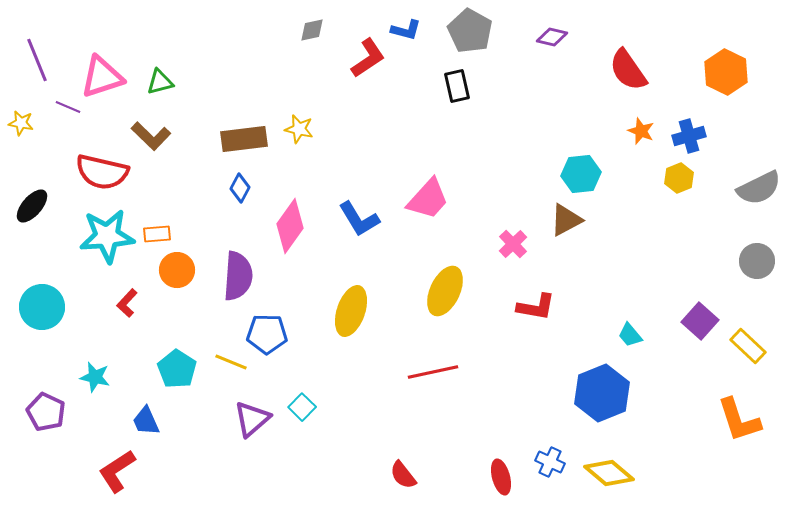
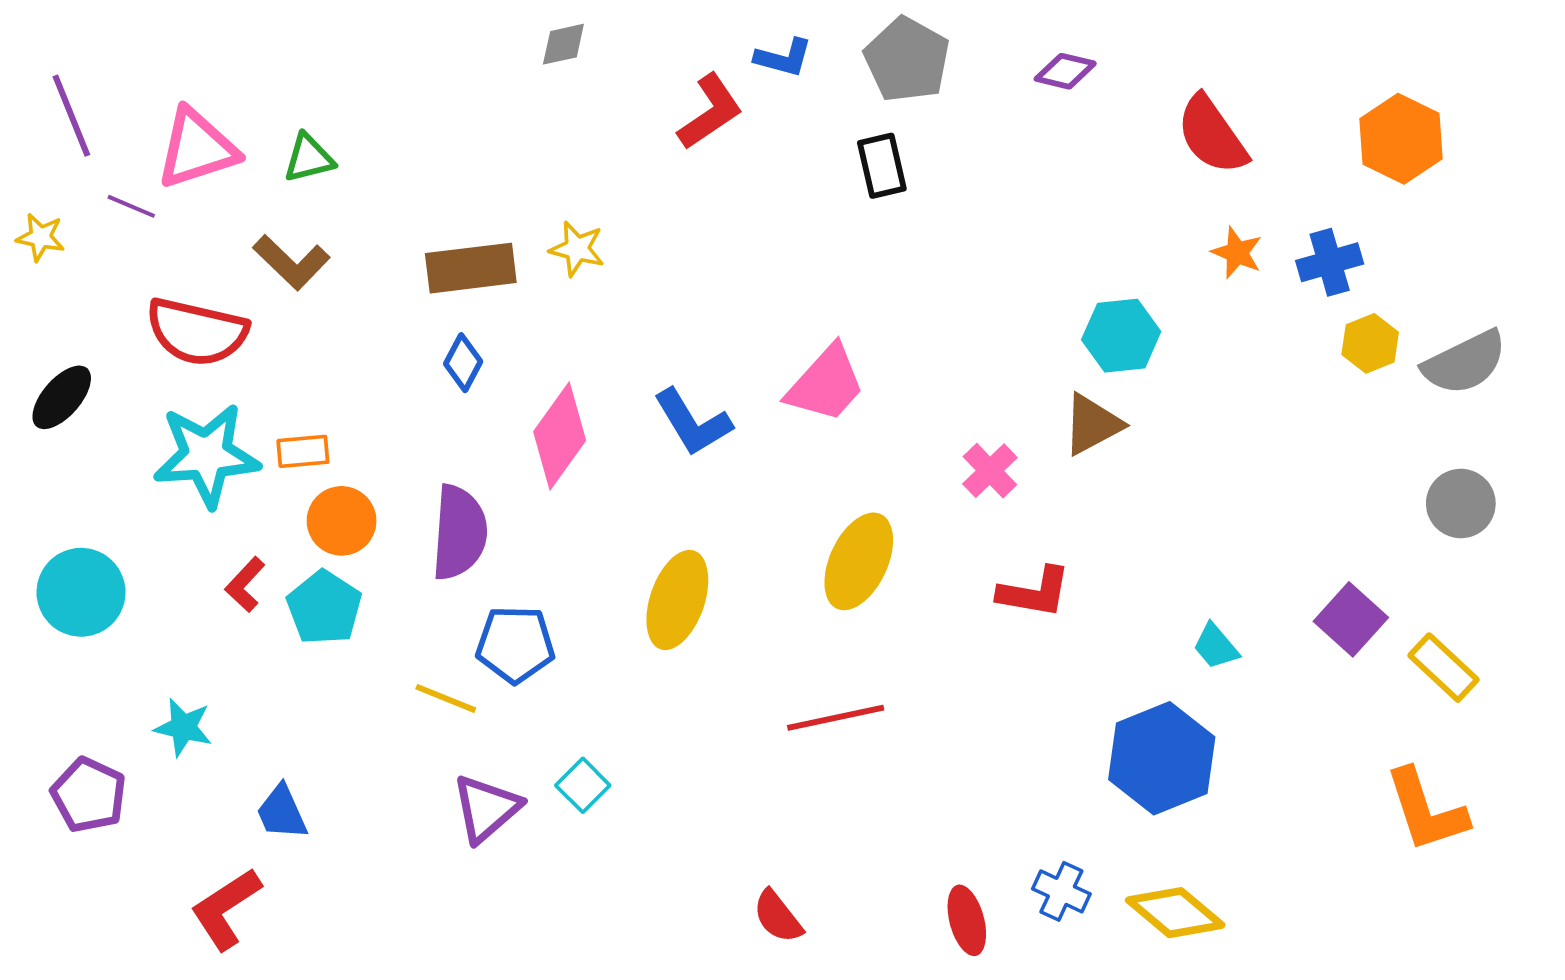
gray diamond: (312, 30) -> (563, 44), moved
yellow hexagon: (679, 178) -> (1370, 343), moved
cyan pentagon: (177, 369) -> (324, 608), moved

